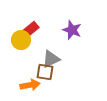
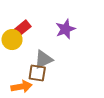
purple star: (72, 30) -> (65, 29), turned 30

